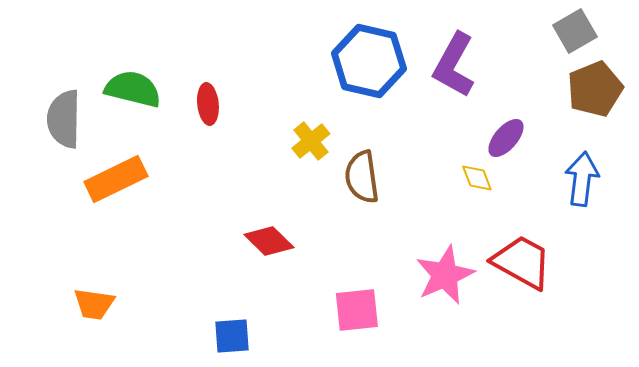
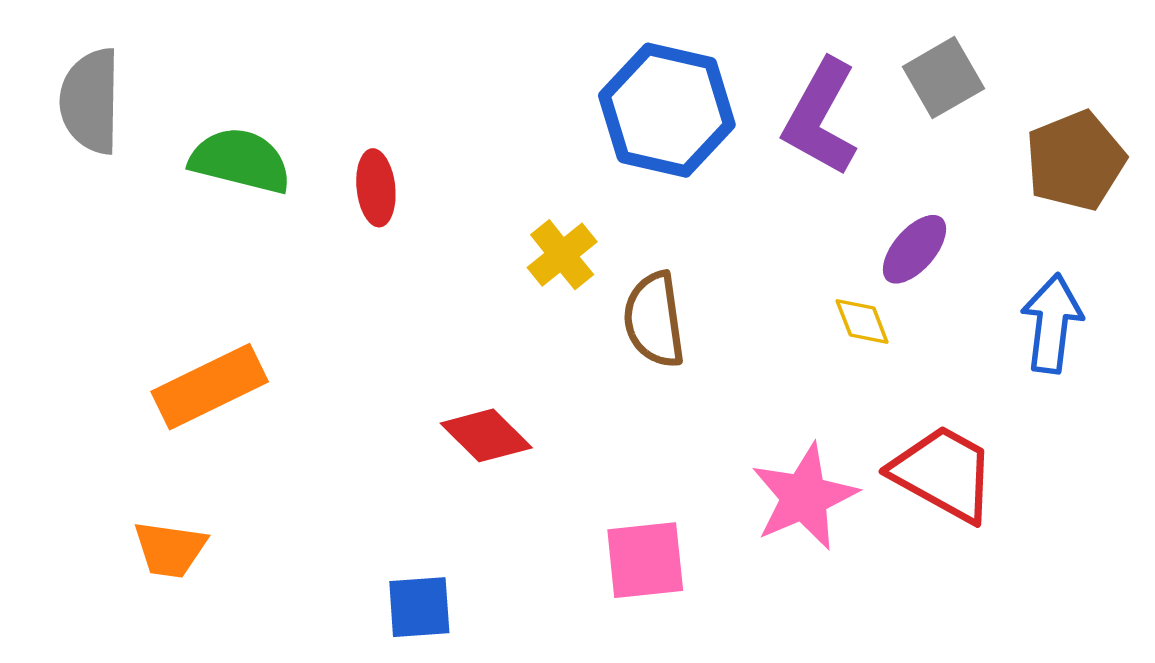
gray square: (575, 31) -> (943, 78), moved
gray semicircle: (64, 119) -> (90, 101), moved
orange rectangle: (116, 179) -> (210, 387), moved

